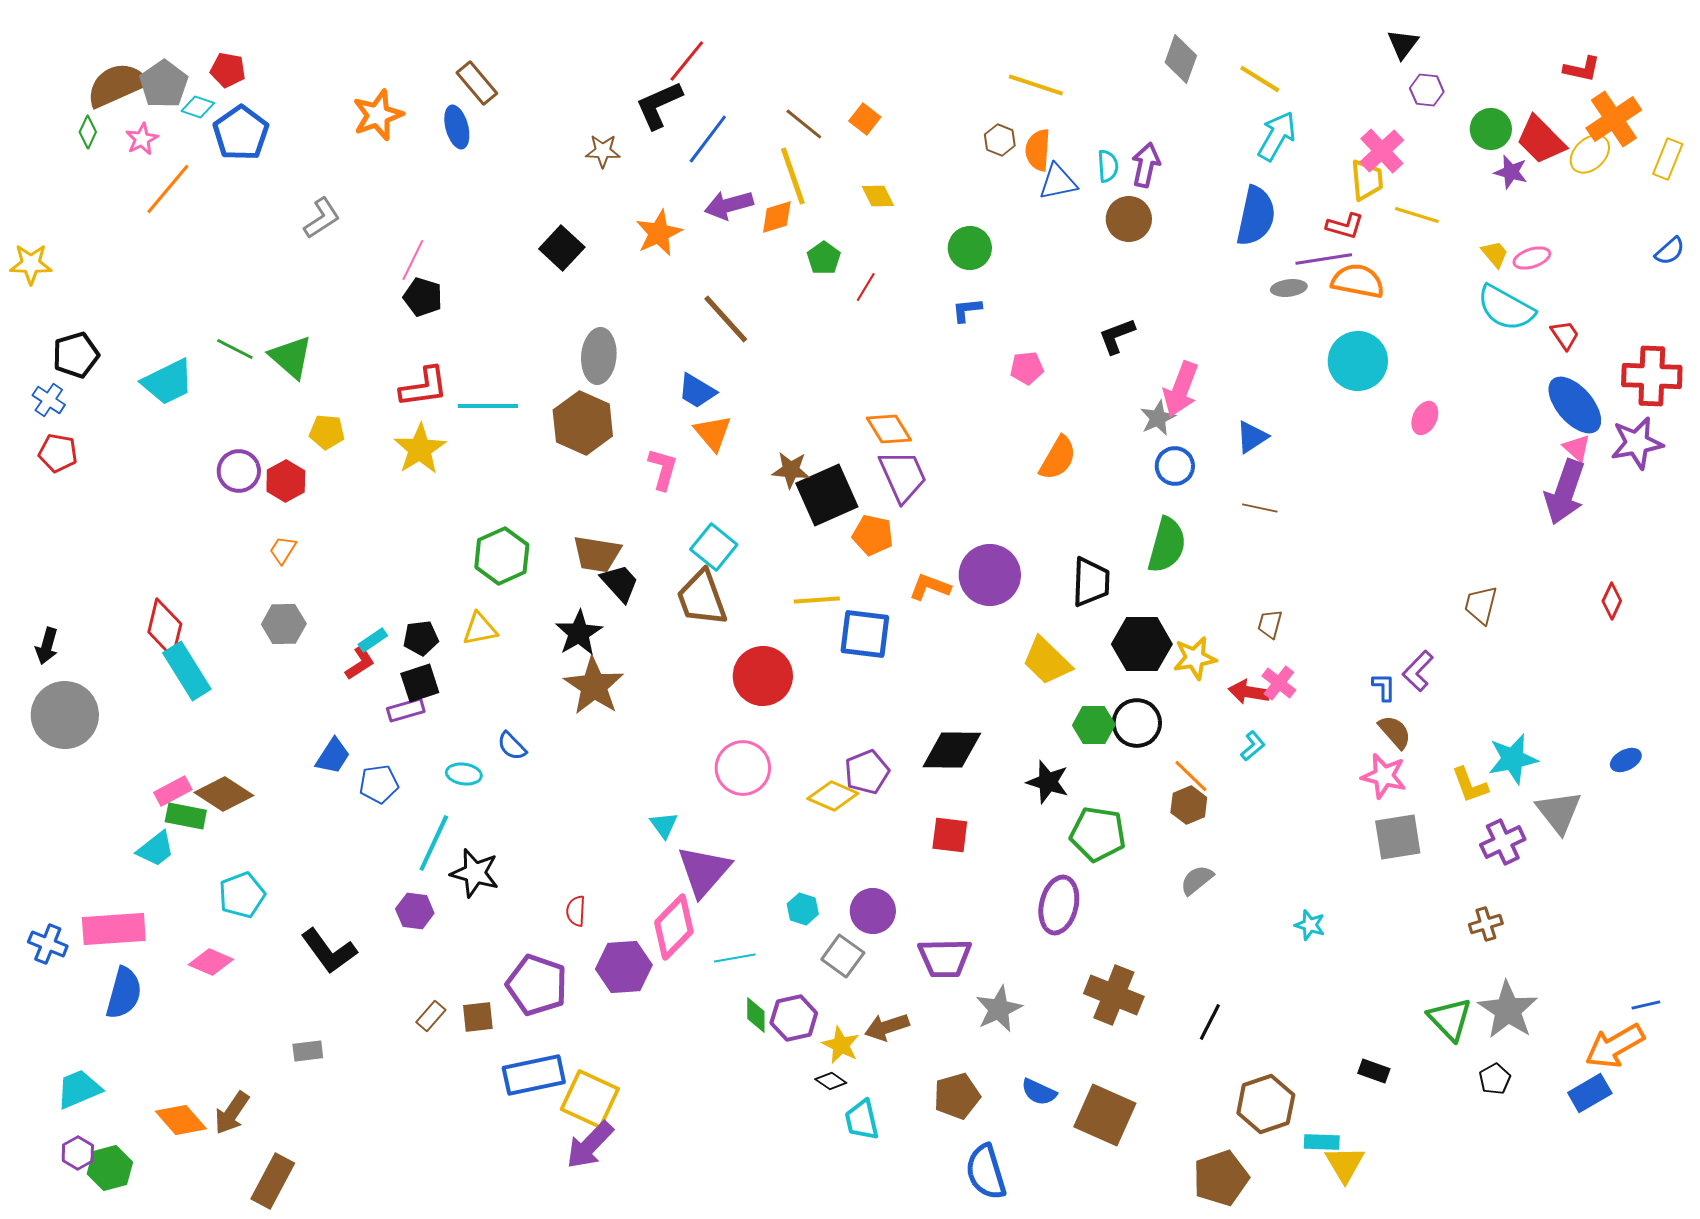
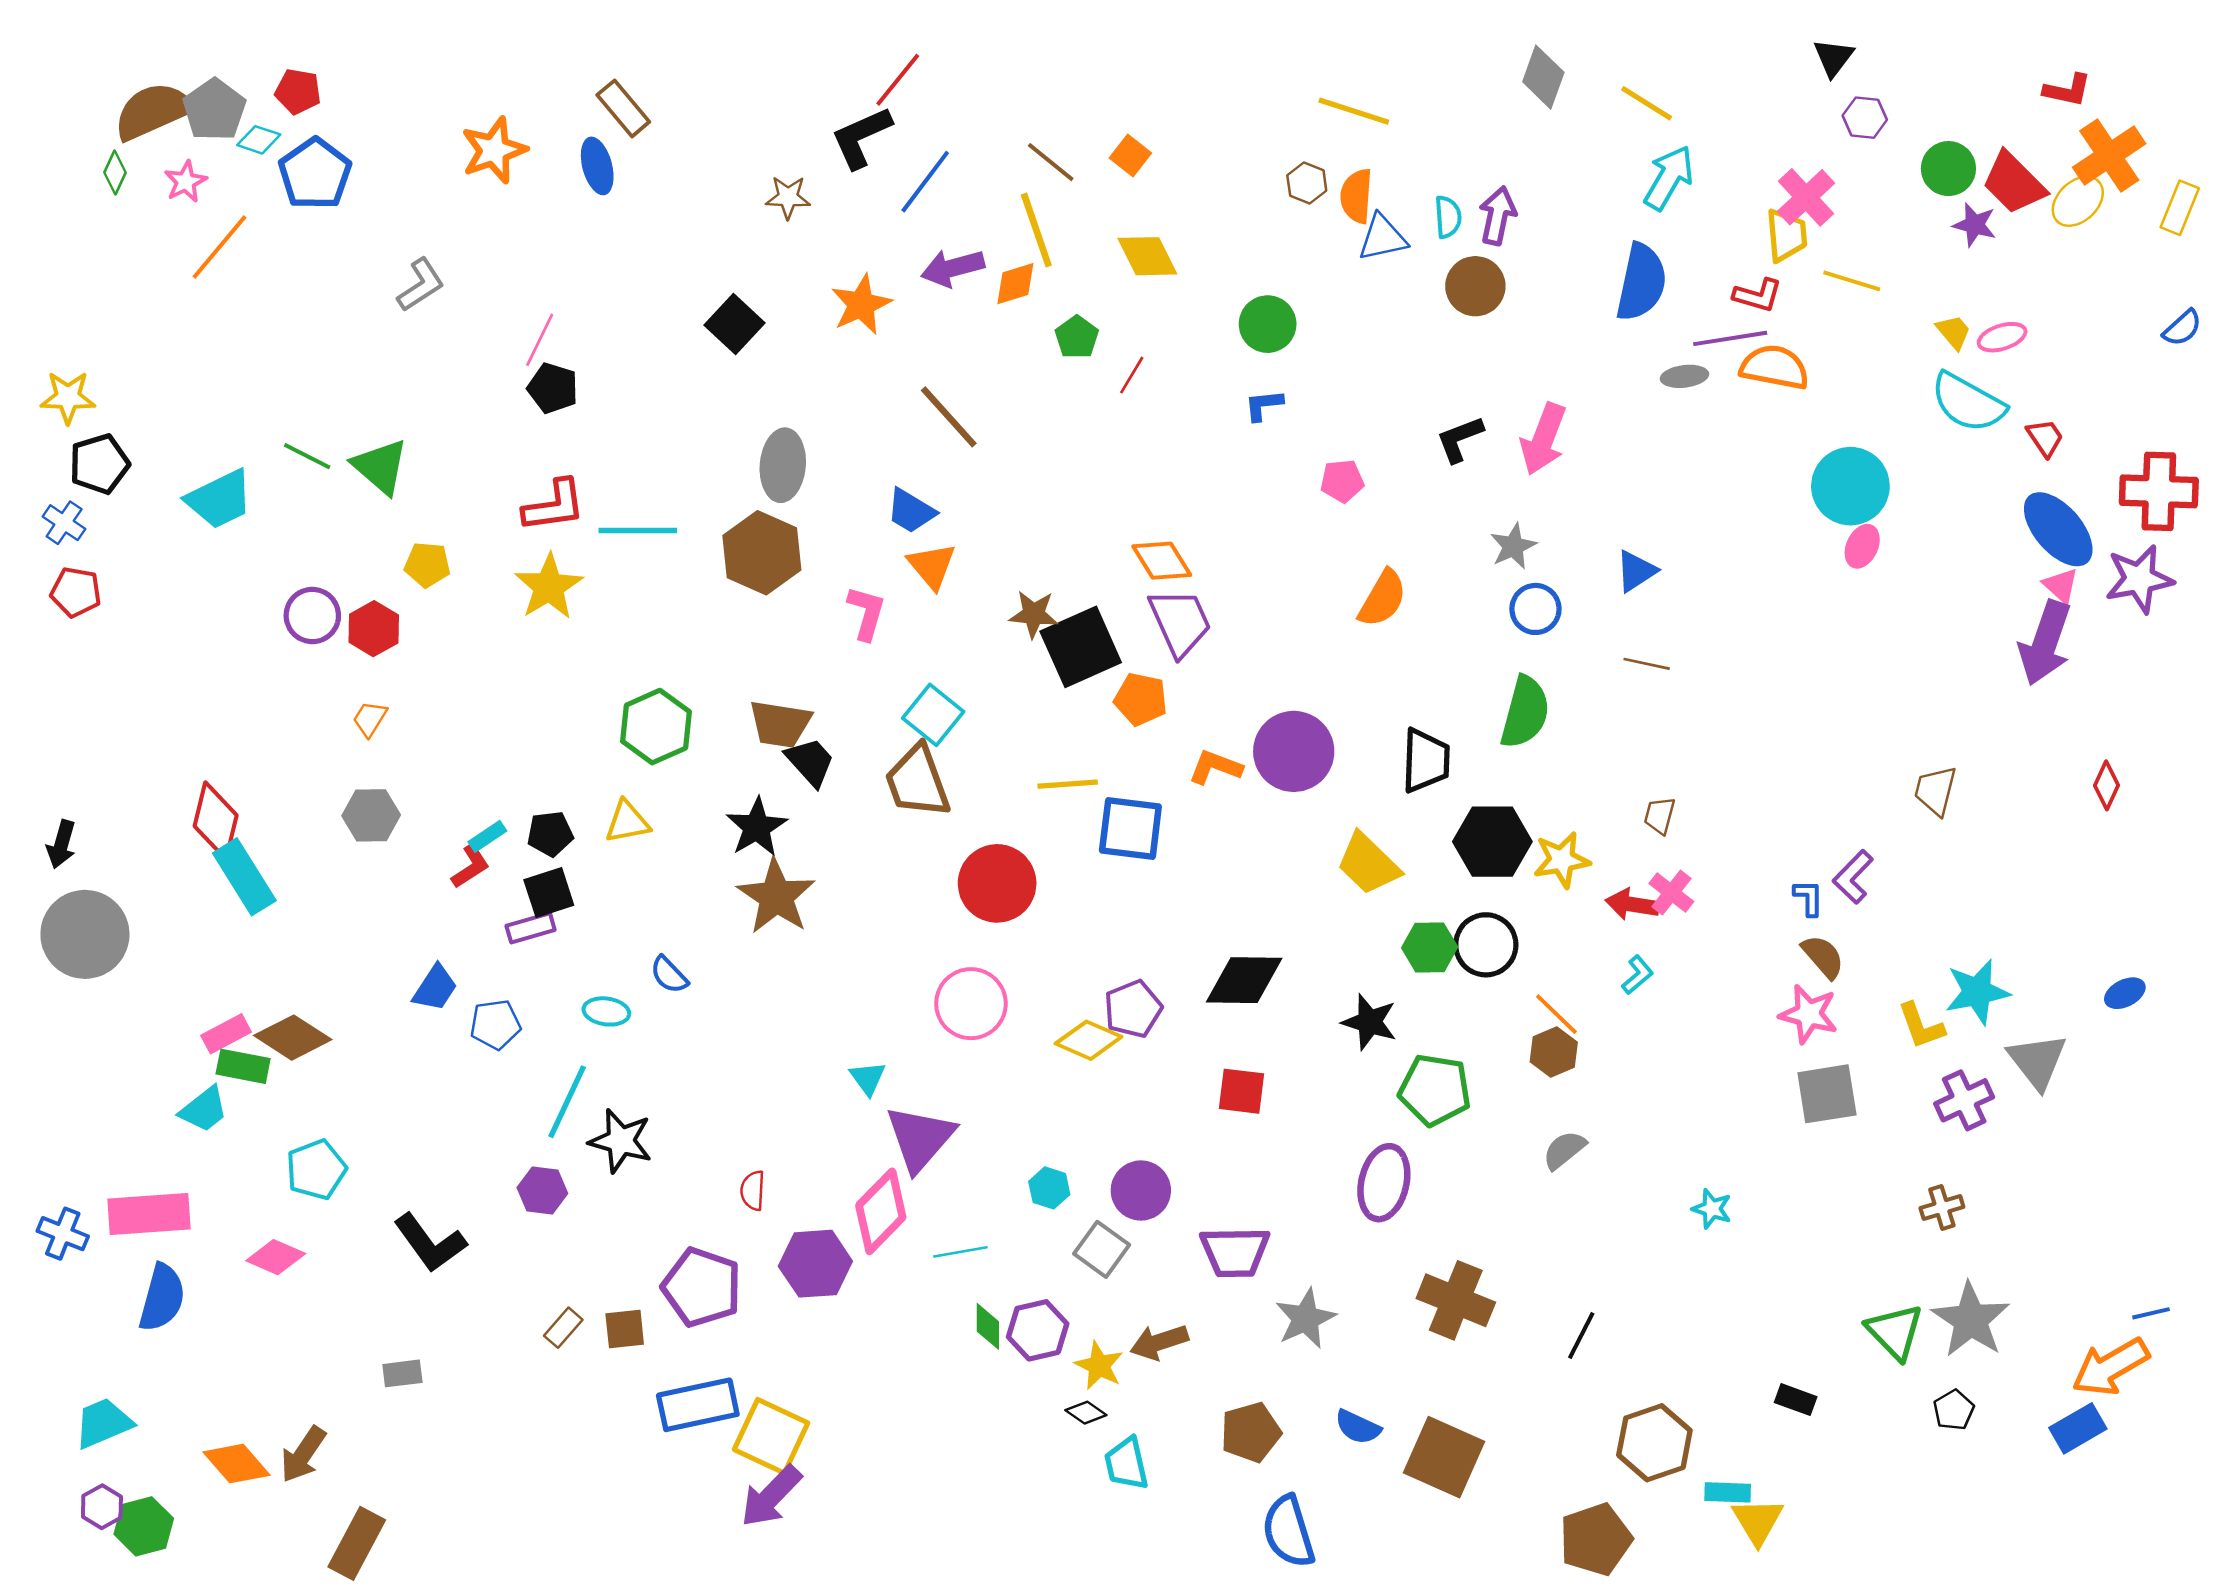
yellow diamond: (878, 196) -> (1147, 256), size x1.4
yellow star: (31, 264) -> (68, 397), moved
cyan circle: (1358, 361) -> (1850, 486), moved
pink arrow: (1181, 389) -> (1543, 439), moved

